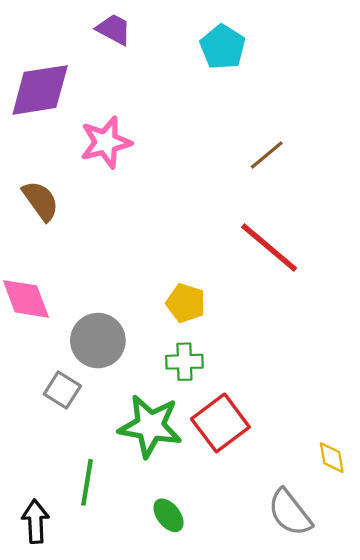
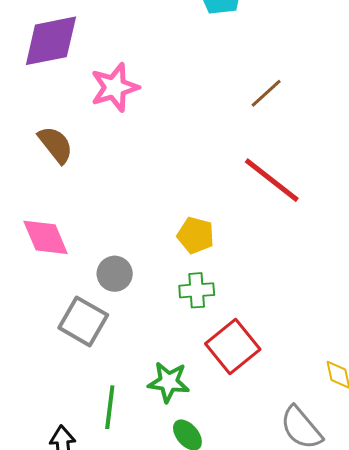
gray circle: (98, 341) -> (115, 274), size x0.7
gray square: (62, 390) -> (83, 321), size x1.4
green star: (150, 426) -> (169, 382), moved, size x0.7

